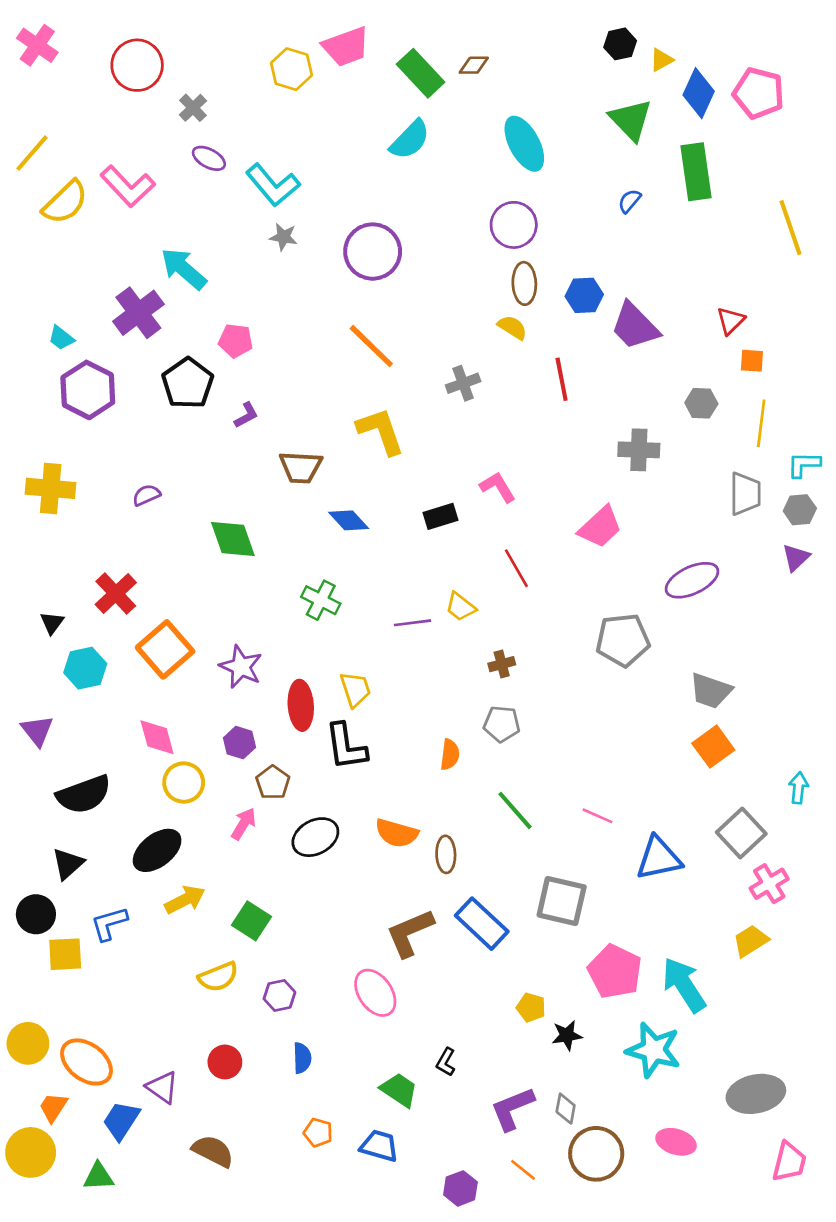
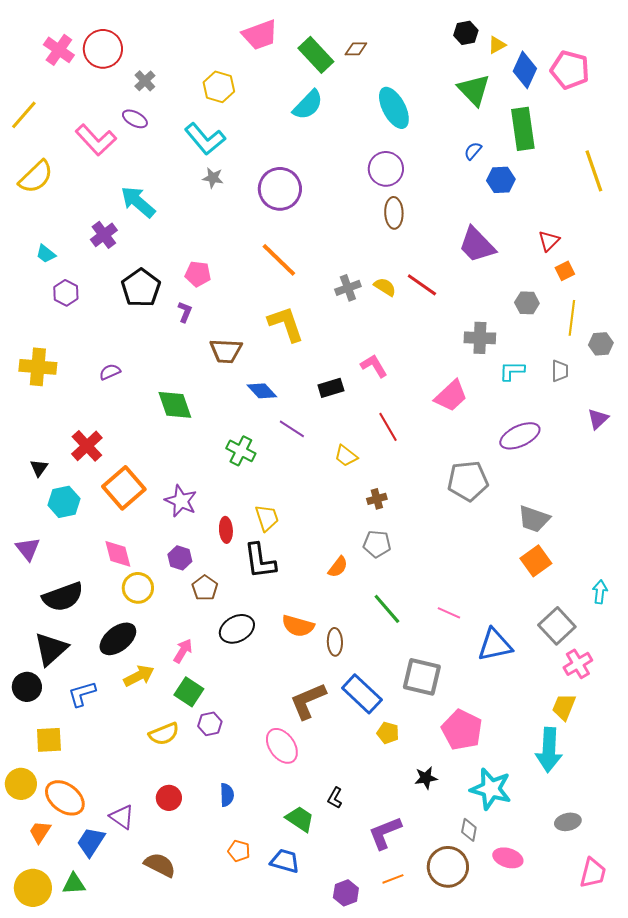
pink cross: (37, 45) -> (59, 50), moved
yellow hexagon: (291, 69) -> (219, 87), moved
purple ellipse: (209, 158) -> (135, 119), moved
yellow semicircle: (65, 202) -> (36, 177), moved
blue hexagon: (584, 295) -> (501, 180), moved
purple cross: (138, 313) -> (104, 235), size x0.7
yellow semicircle: (512, 327) -> (385, 287), moved
pink pentagon: (236, 341) -> (198, 274), moved
orange square: (752, 361) -> (565, 271), turned -30
red line: (562, 379) -> (422, 285), turned -44
purple hexagon: (88, 390) -> (66, 293), size x0.6
purple L-shape: (246, 415) -> (185, 312), turned -40
cyan L-shape: (804, 464) -> (512, 371), moved
gray trapezoid: (745, 494) -> (560, 371), size x0.7
gray hexagon: (800, 510) -> (601, 344), moved
purple line: (413, 623) -> (292, 429), moved, turned 40
red ellipse: (301, 705) -> (226, 530), size x0.7
orange semicircle: (450, 755) -> (338, 567), turned 30
pink arrow: (244, 824) -> (183, 651), moved
black triangle: (68, 864) -> (51, 649), size x1.4
yellow trapezoid: (751, 941) -> (564, 707), turned -36
yellow square: (65, 954) -> (49, 740), moved
cyan arrow: (684, 985) -> (549, 750), moved, turned -144
purple hexagon: (279, 995) -> (210, 724), moved
yellow pentagon: (531, 1007) -> (388, 733), moved
gray ellipse: (756, 1094) -> (568, 822), size x0.6
gray diamond: (566, 1109) -> (469, 830), moved
yellow circle: (31, 1152) -> (33, 888), moved
orange line: (523, 1170) -> (393, 879), turned -60

